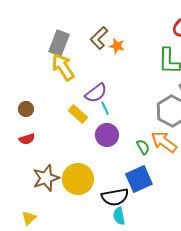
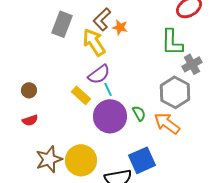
yellow arrow: (63, 67) -> (94, 42), moved
purple circle: (107, 135) -> (110, 116), size x1.4
green semicircle: (143, 147) -> (139, 113), moved

